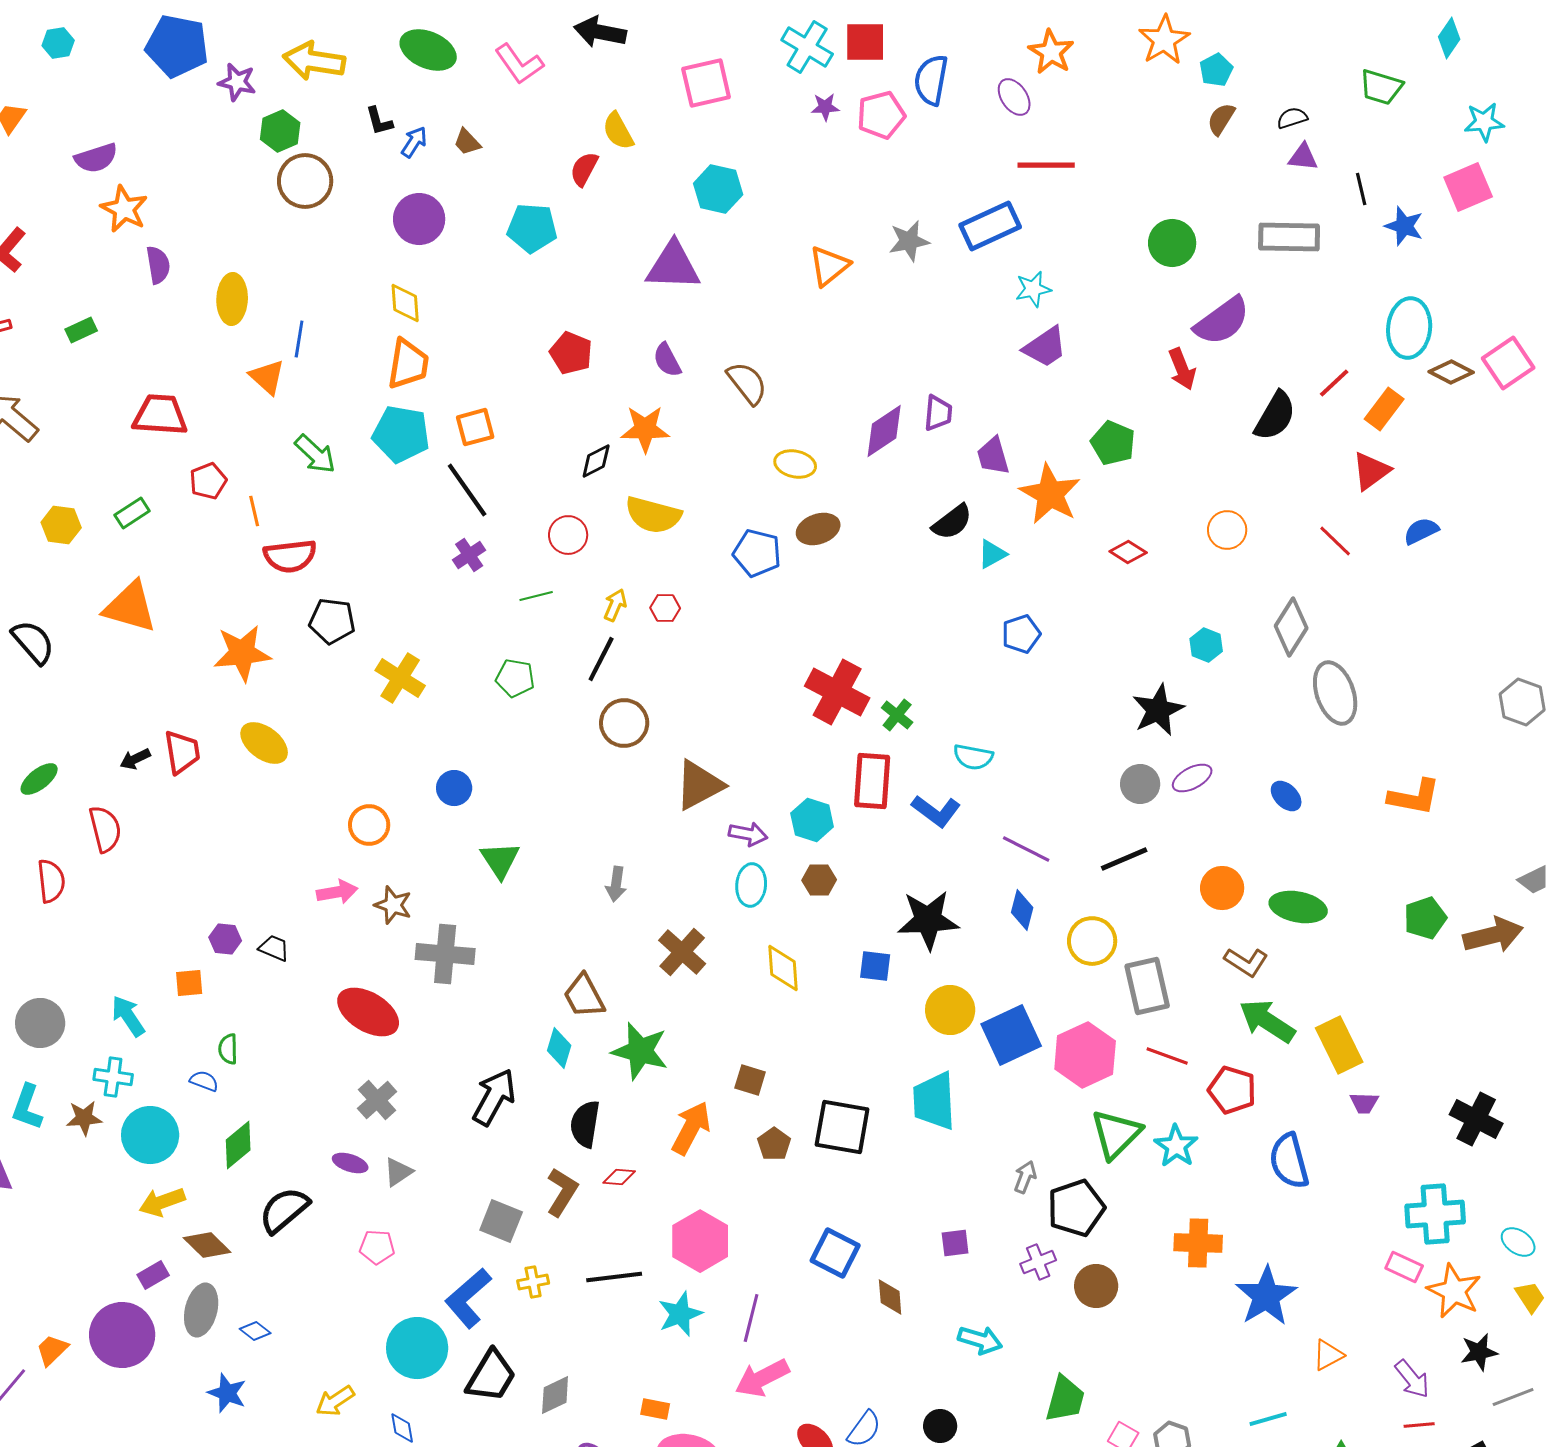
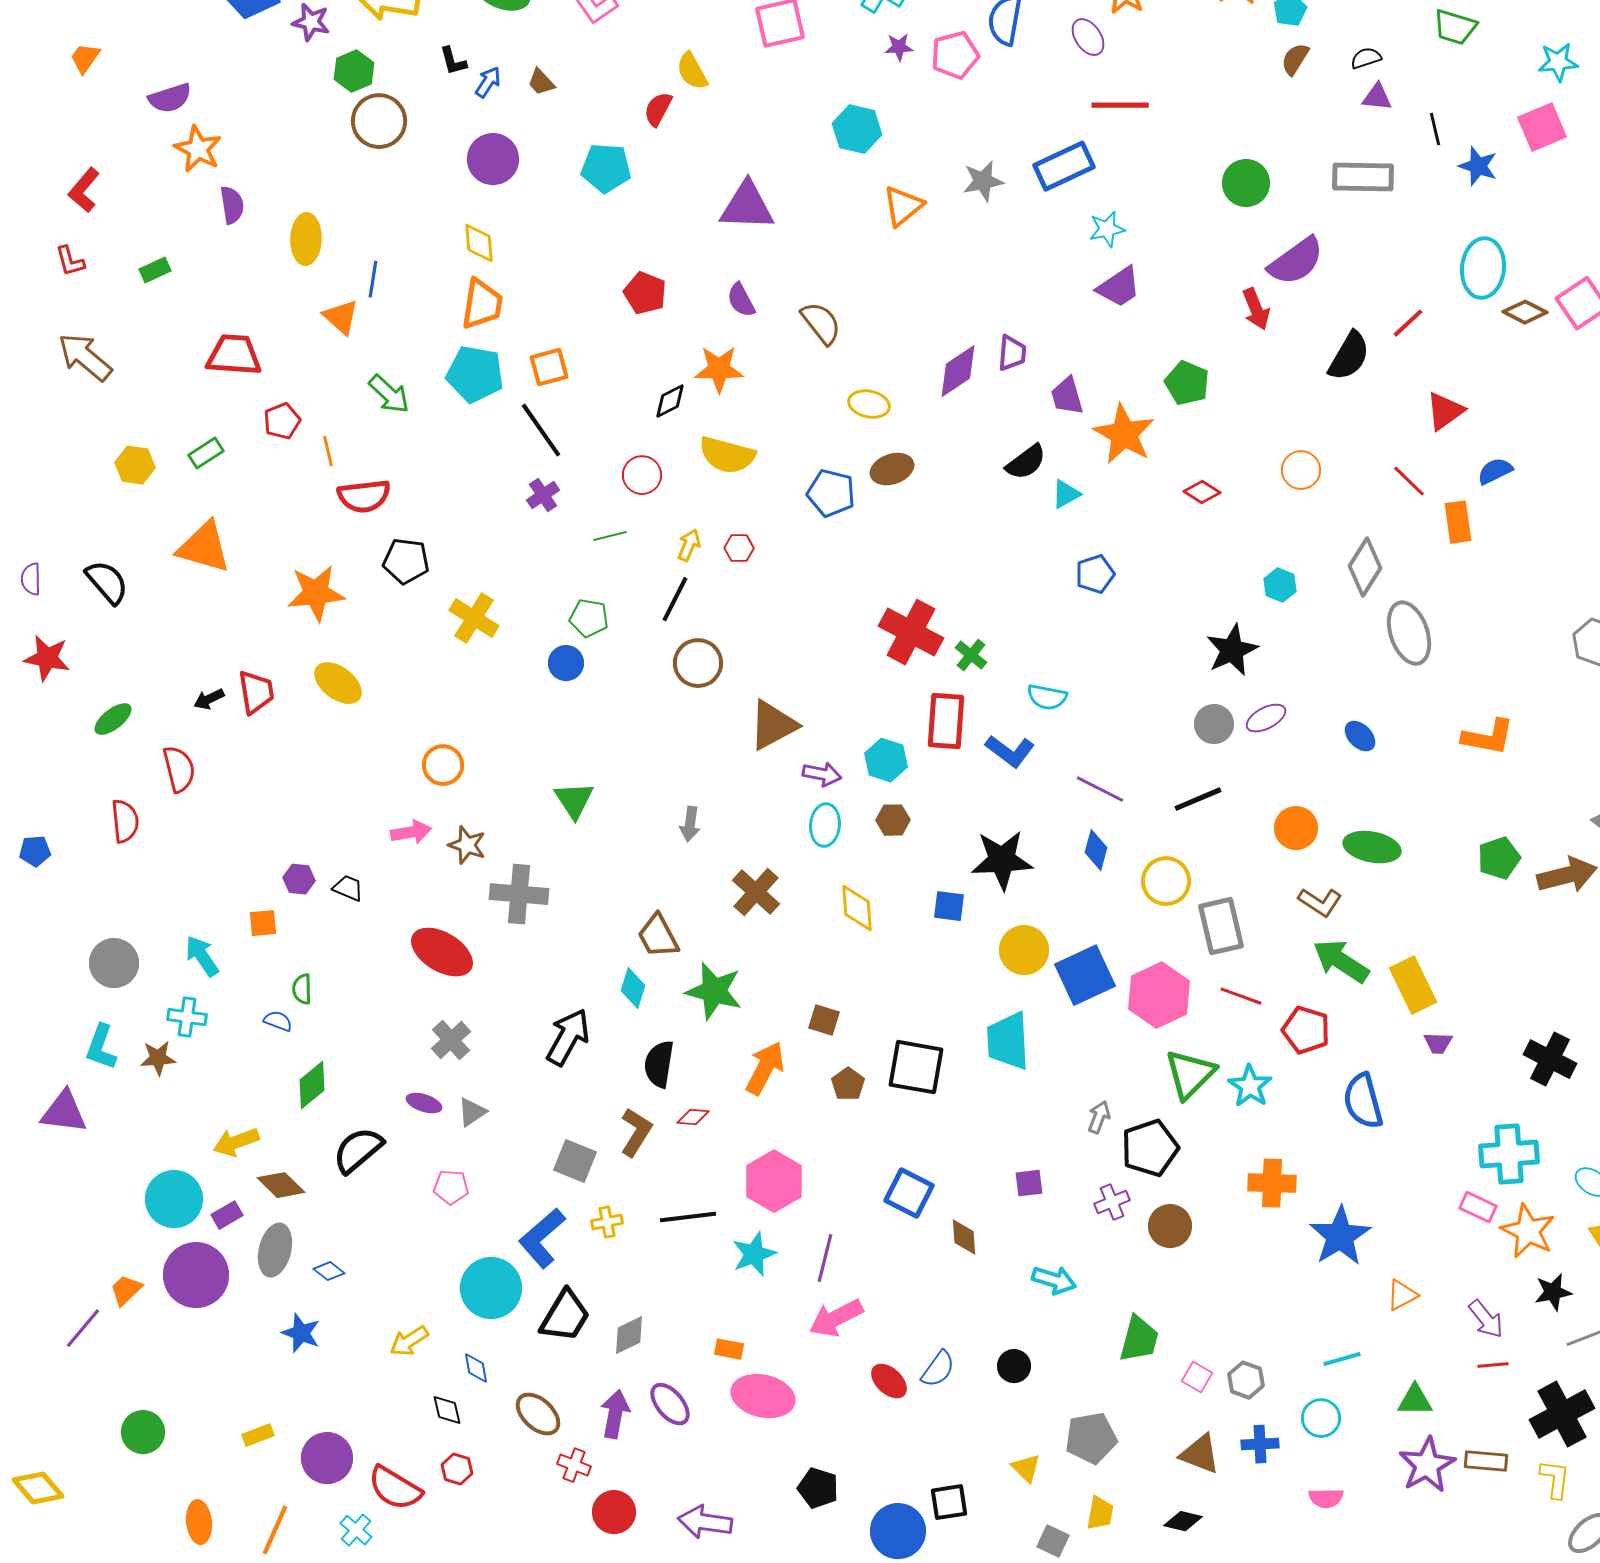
cyan hexagon: (718, 189) -> (857, 129), moved
orange rectangle: (1384, 409) -> (1458, 522), moved, turned -45
blue circle: (454, 788) -> (566, 663), moved
cyan circle: (150, 1135) -> (174, 1199), moved

